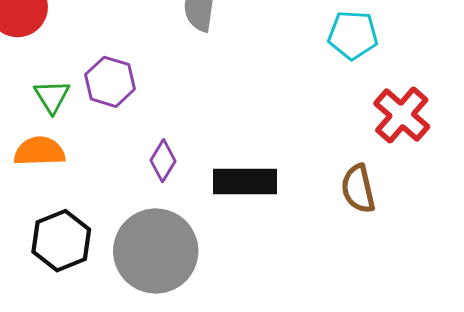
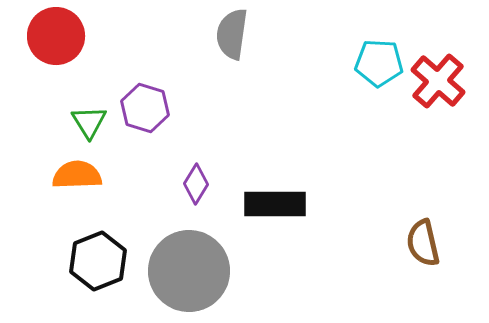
red cross: (402, 115) -> (438, 81), moved
brown semicircle: (358, 189) -> (423, 243), moved

